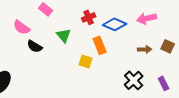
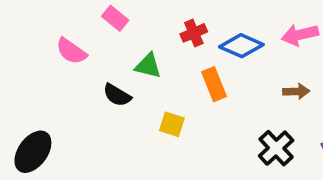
green triangle: (64, 35) -> (148, 66), turned -35
black semicircle: (35, 46) -> (117, 95), moved
yellow square: (86, 61) -> (172, 124), moved

